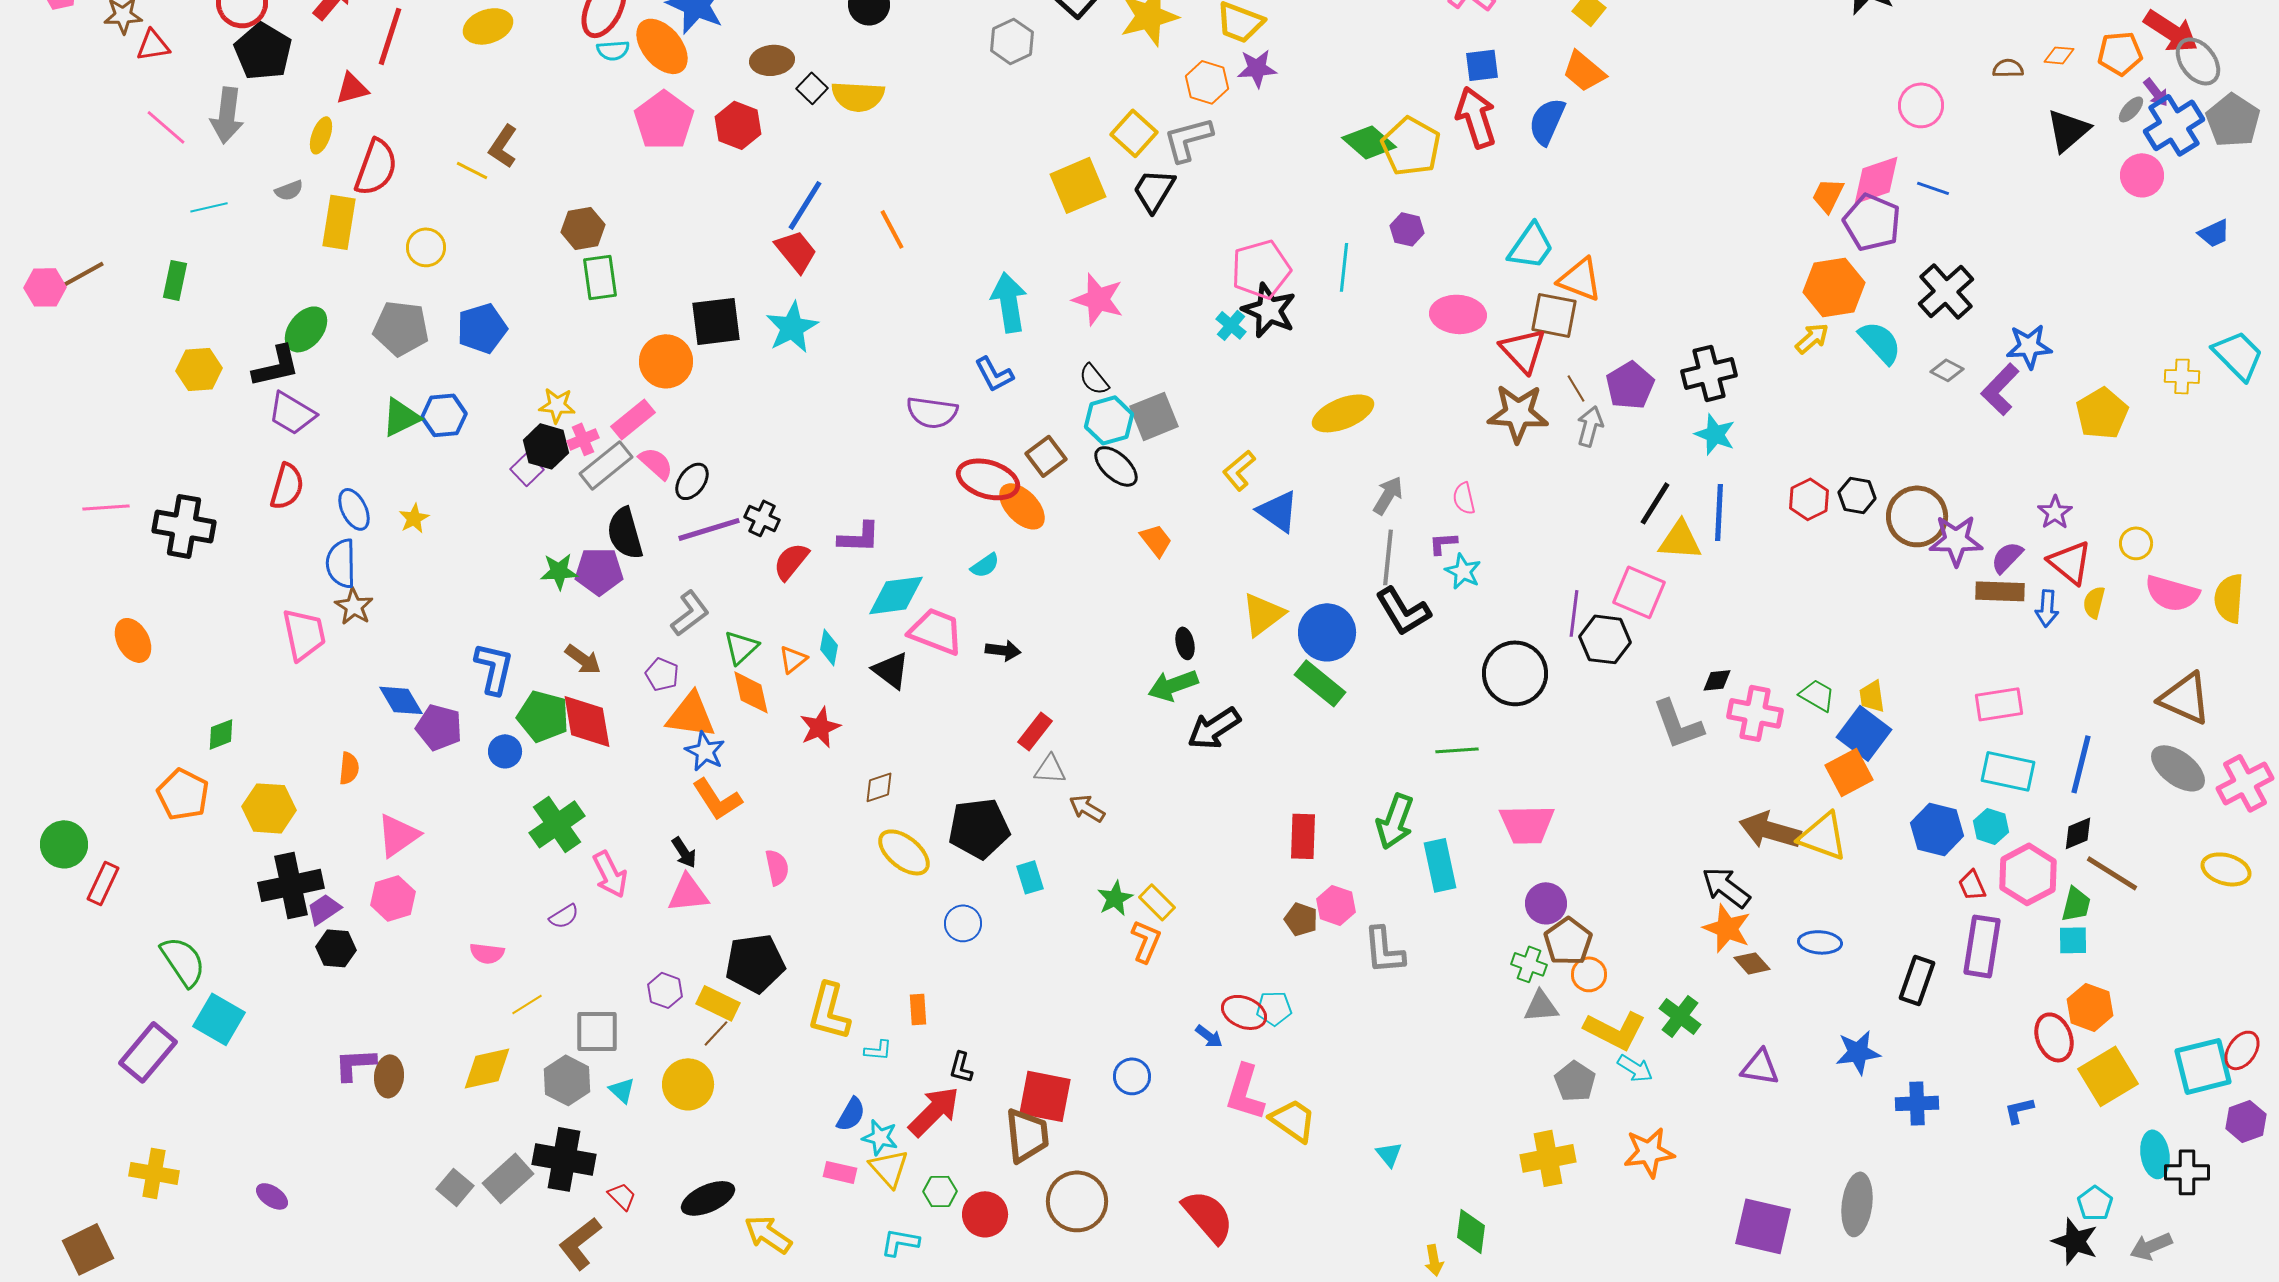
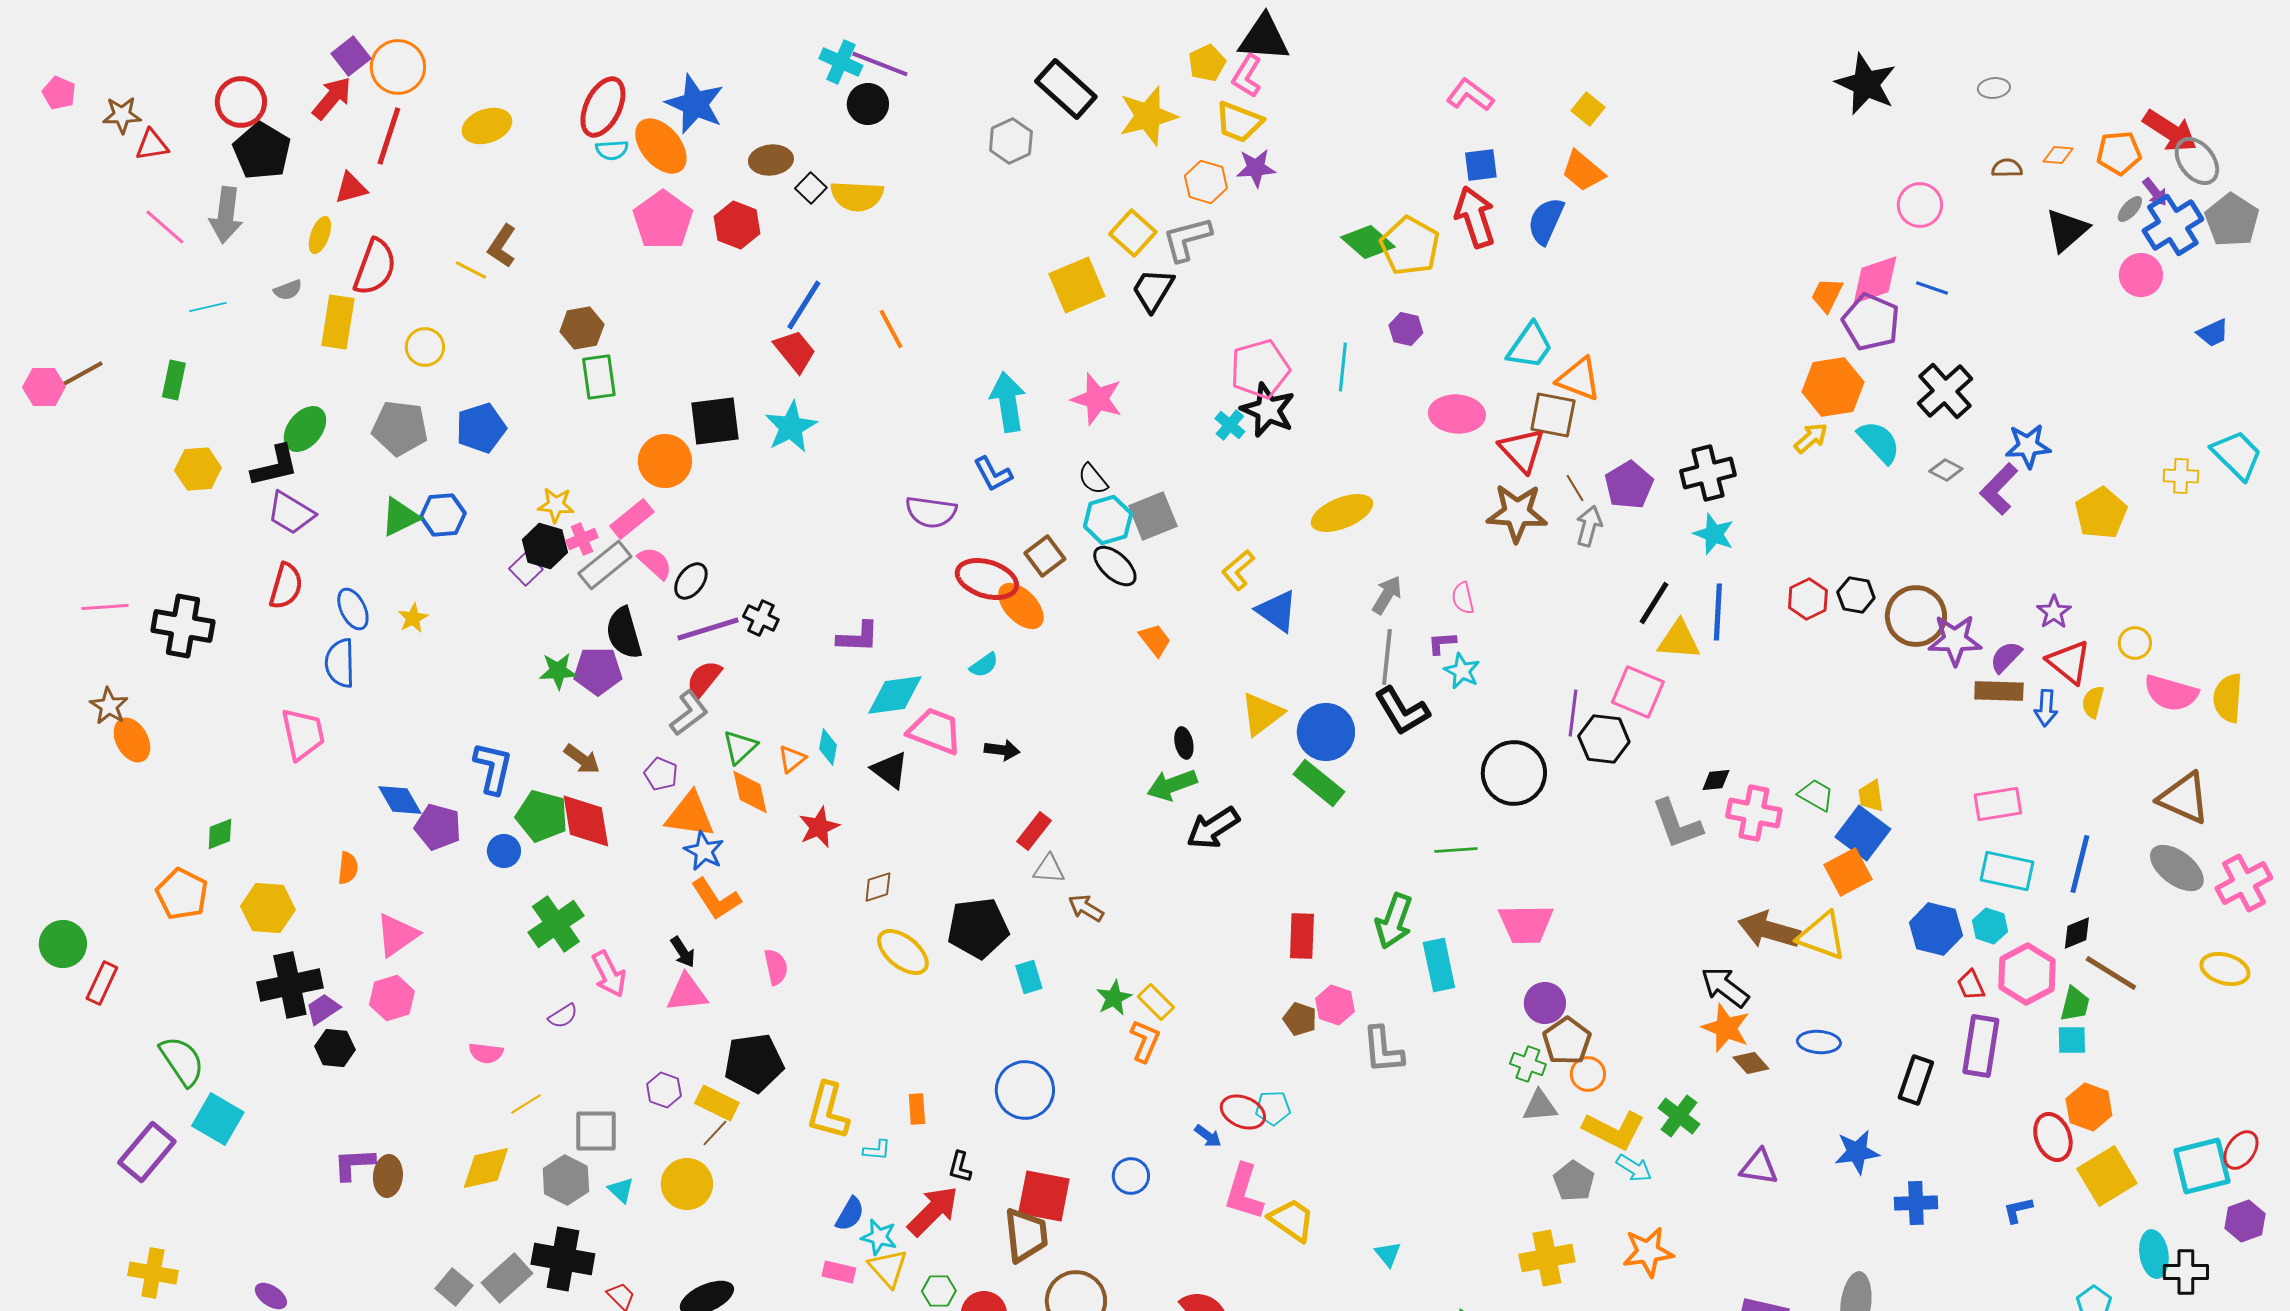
red semicircle: (791, 561) -> (704, 679), moved
brown star: (354, 606) -> (109, 706), moved
blue circle: (963, 923) -> (1025, 1090), moved, size x1.6

